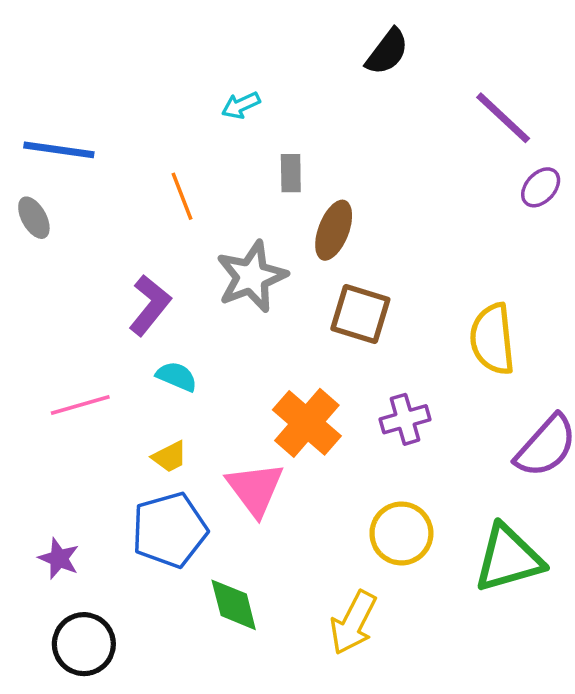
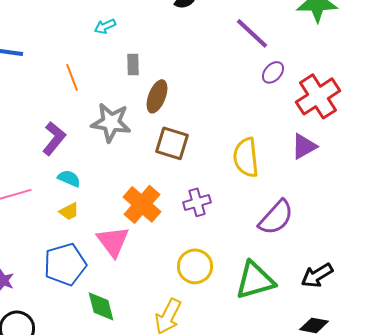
gray star: (252, 277) -> (111, 122), turned 30
yellow trapezoid: (169, 457) -> (69, 211), moved

